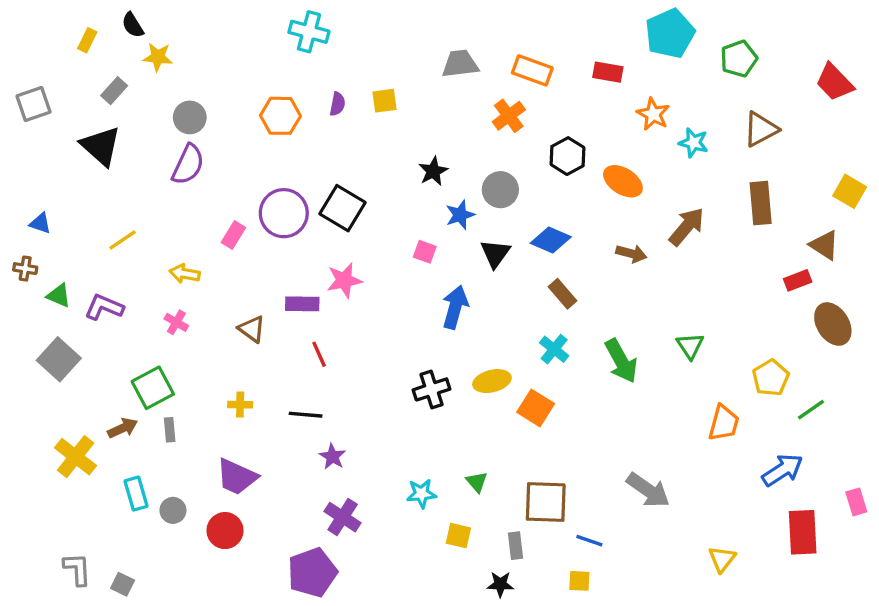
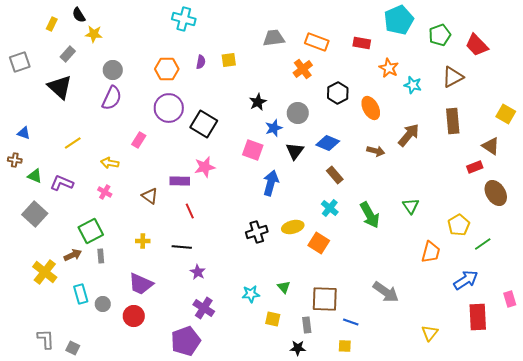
red trapezoid: (835, 82) -> (477, 45), moved
orange ellipse: (623, 181) -> (371, 108), turned 30
purple circle: (284, 213) -> (169, 108), moved
pink square: (425, 252) -> (253, 150), size x1.5

